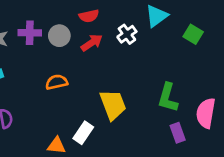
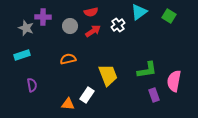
purple cross: (30, 33) -> (43, 17), moved
green square: (193, 34) -> (169, 16), moved
green L-shape: (168, 98) -> (147, 70), turned -115

